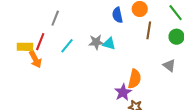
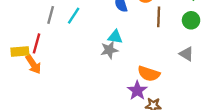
gray star: (96, 42) -> (109, 50), moved
cyan line: (67, 46) -> (74, 16), moved
orange semicircle: (135, 79) -> (149, 74), turned 102

